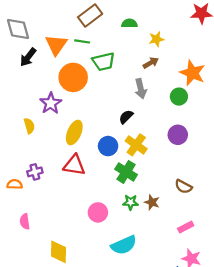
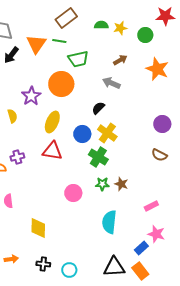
yellow star: (156, 39) -> (120, 28), moved
orange circle: (73, 77) -> (61, 84), moved
gray arrow: (141, 89) -> (111, 83), turned 126
green circle: (179, 97) -> (145, 35), moved
purple circle: (178, 135) -> (162, 124), moved
brown semicircle: (183, 187) -> (159, 155), moved
cyan semicircle: (124, 245) -> (109, 222), moved, turned 120

